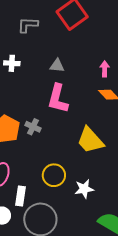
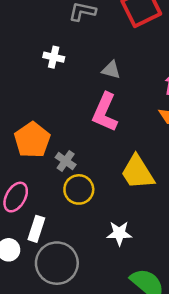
gray cross: (33, 127) -> (66, 161), moved
yellow circle: (54, 175) -> (79, 189), moved

